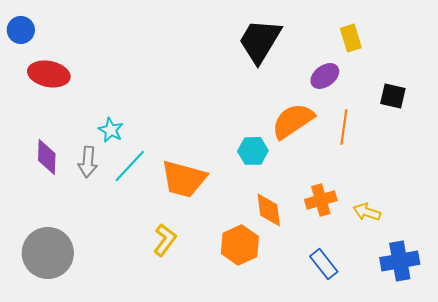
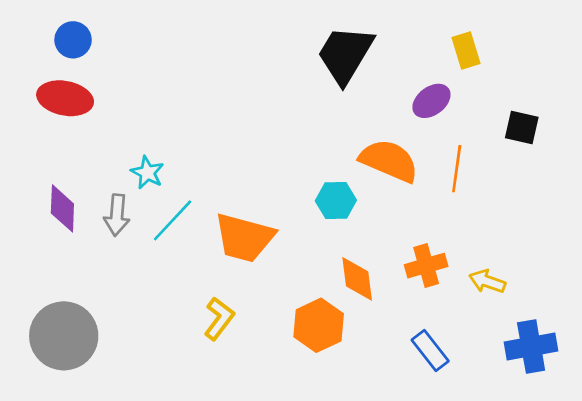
blue circle: (21, 30) -> (73, 40), moved
orange semicircle: (293, 121) -> (389, 161), turned 57

